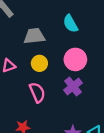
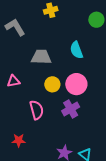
yellow circle: (39, 63) -> (52, 84), moved

